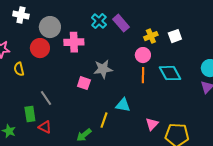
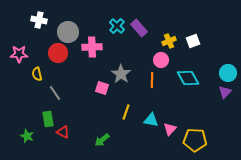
gray star: (103, 69) -> (121, 74), turned -30
orange line: (143, 75) -> (152, 80), moved
gray line: (46, 98) -> (55, 93), moved
cyan triangle: (123, 105) -> (151, 120), moved
yellow line: (104, 120) -> (126, 112), moved

